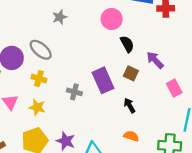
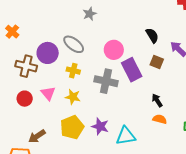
pink circle: (112, 19) -> (114, 50), moved
gray cross: (74, 92) -> (106, 81), size x1.6
black arrow: (130, 105) -> (157, 100), moved

